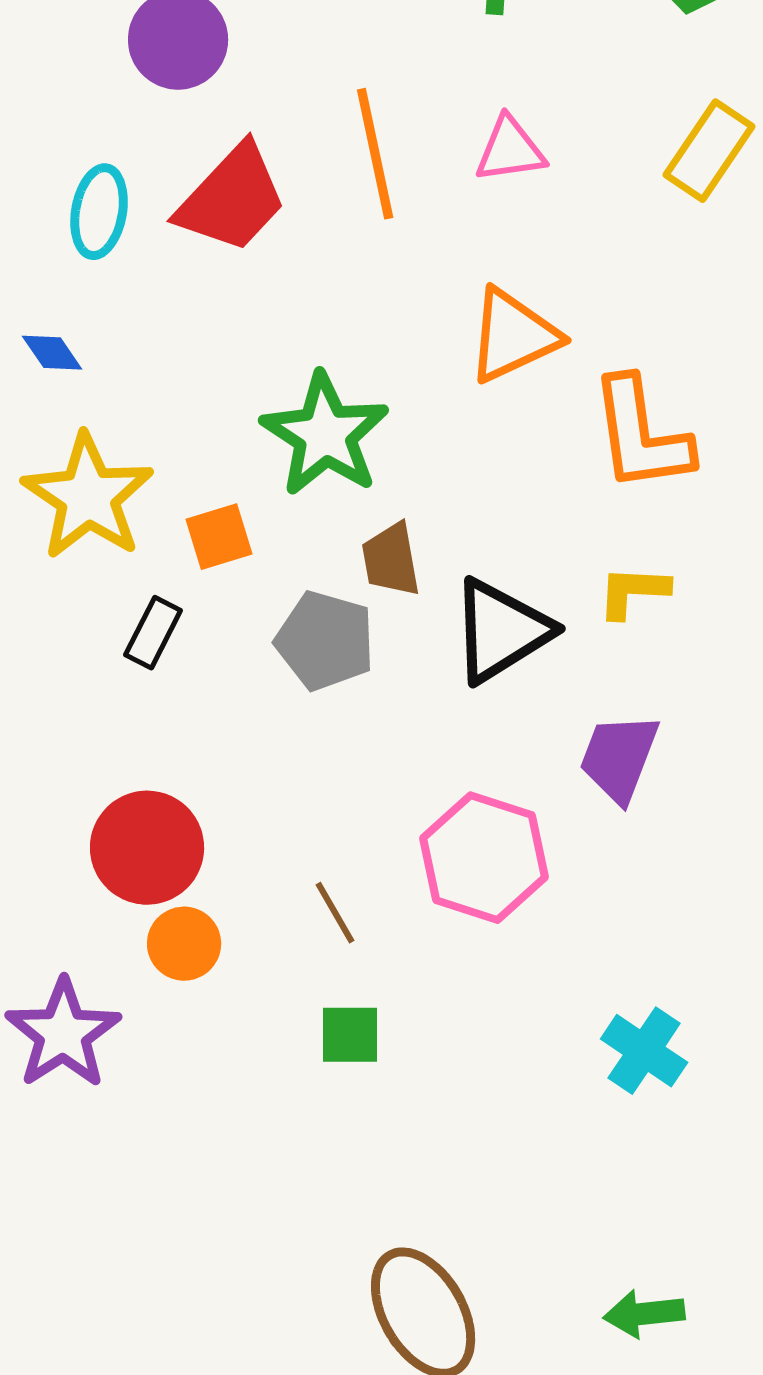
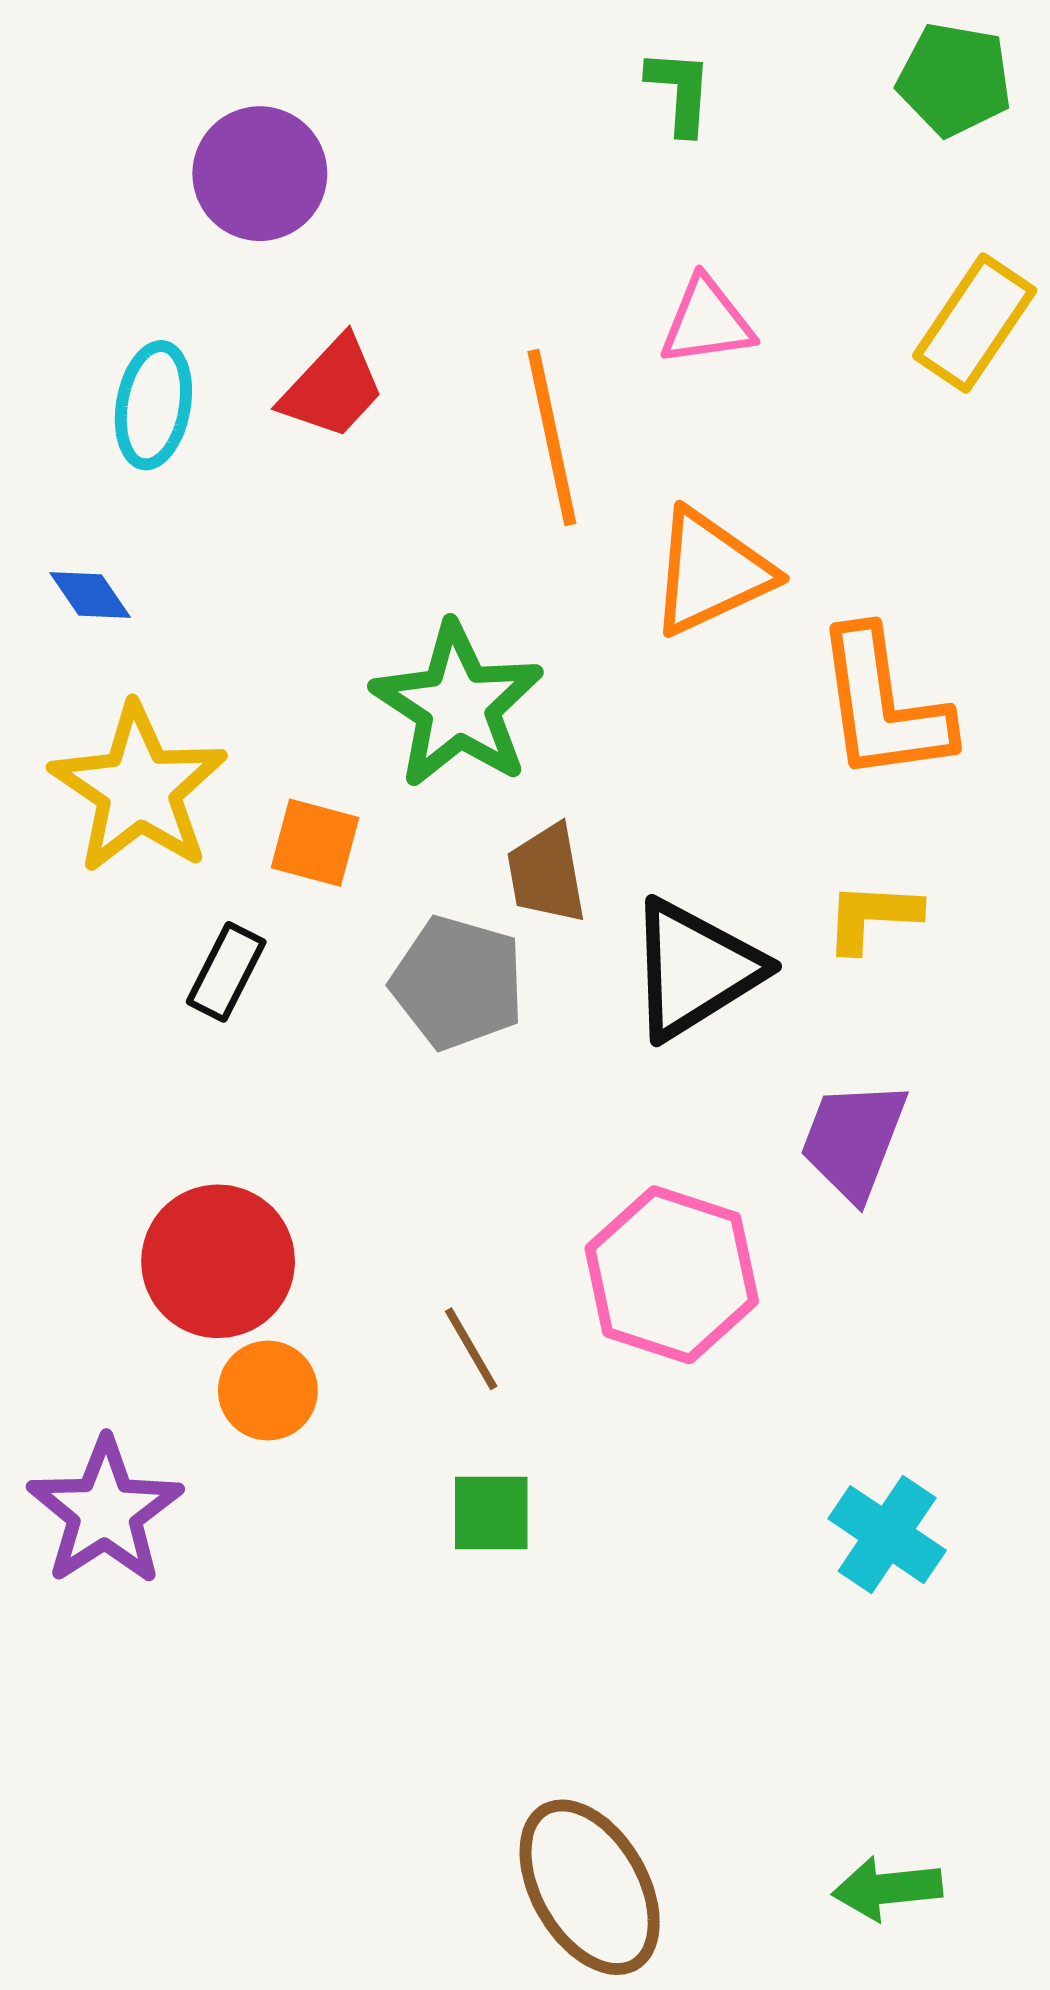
orange line: (375, 154) -> (552, 437), moved
red trapezoid: (232, 199) -> (332, 388), size x0.7
orange square: (219, 537) -> (315, 843), turned 32

